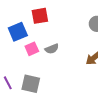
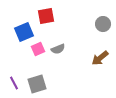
gray square: (31, 84) -> (37, 84), turned -30

